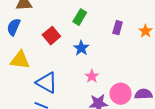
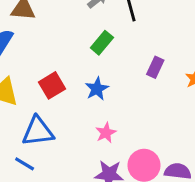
red square: (51, 36) -> (52, 85), moved
blue triangle: (47, 83) -> (38, 131), turned -45

